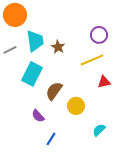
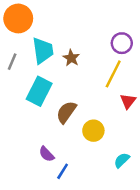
gray line: (10, 50) -> (12, 62), turned -40
yellow line: (92, 60) -> (113, 74), turned -40
red triangle: (104, 82) -> (128, 101), turned -40
purple semicircle: (38, 116) -> (47, 154), moved

